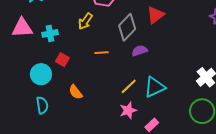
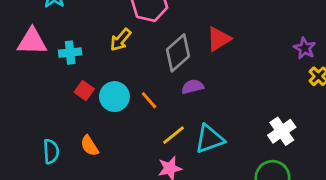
orange line: (102, 53) -> (149, 100), moved, turned 48
cyan circle: (41, 74) -> (114, 97), moved
orange semicircle: (76, 92) -> (90, 146), moved

